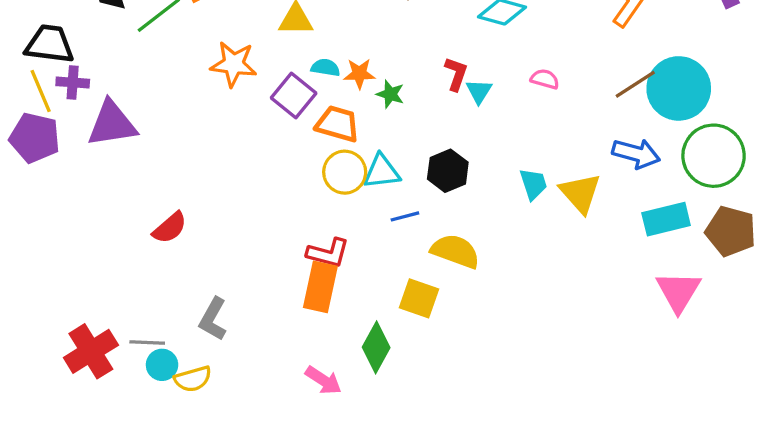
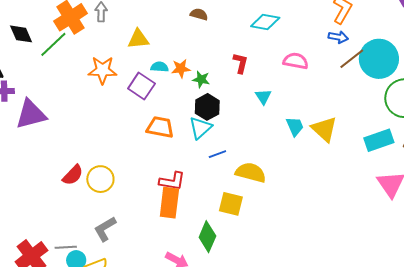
pink semicircle: (545, 79) -> (296, 61), size x1.4
cyan triangle: (479, 91) -> (263, 97), moved
orange trapezoid: (338, 124) -> (160, 127), moved
blue arrow: (636, 154) -> (338, 37), moved, size x0.7
black hexagon: (448, 171) -> (207, 107), moved
yellow circle: (345, 172) -> (100, 179), moved
cyan triangle: (382, 172) -> (200, 128), turned -30
gray L-shape: (213, 319) -> (105, 229), turned 36

